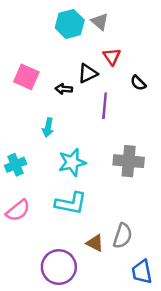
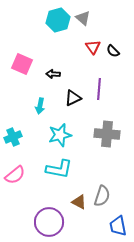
black triangle: (88, 73) -> (73, 98), moved
black semicircle: (138, 83) -> (113, 51), moved
purple line: (105, 106) -> (99, 89), moved

